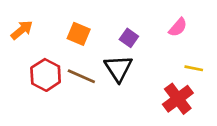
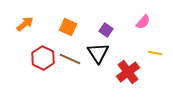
red cross: (178, 99) -> (128, 72), moved

